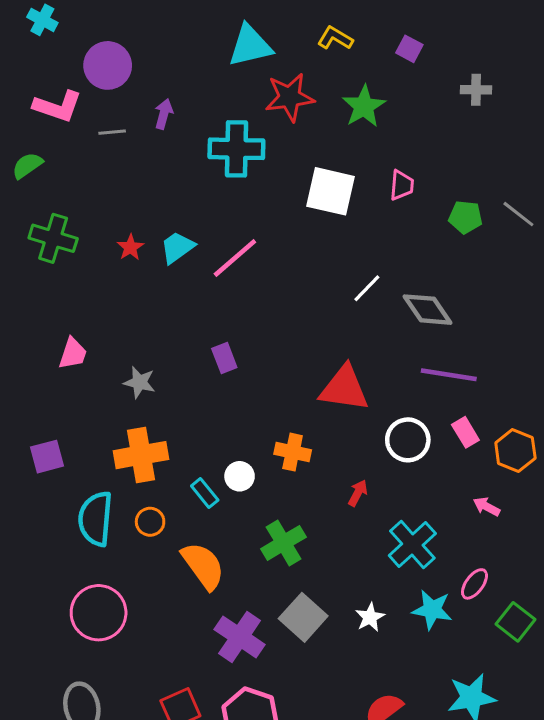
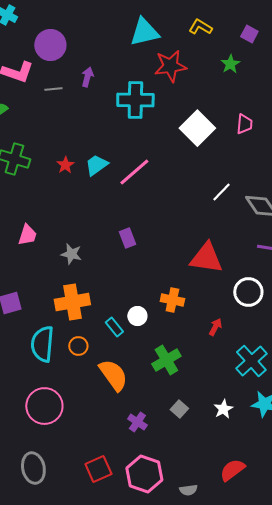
green star: (364, 106) -> (230, 64), moved, size x0.7
white square: (330, 191) -> (197, 128), turned 32
gray square: (303, 617) -> (179, 409), size x0.6
purple cross: (240, 637) -> (137, 422), size x0.6

